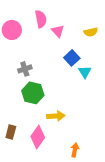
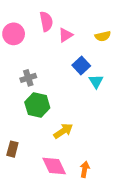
pink triangle: (58, 31) -> (65, 35), turned 40
yellow arrow: (56, 116) -> (63, 131), turned -30
pink diamond: (38, 137) -> (54, 166), moved, turned -60

